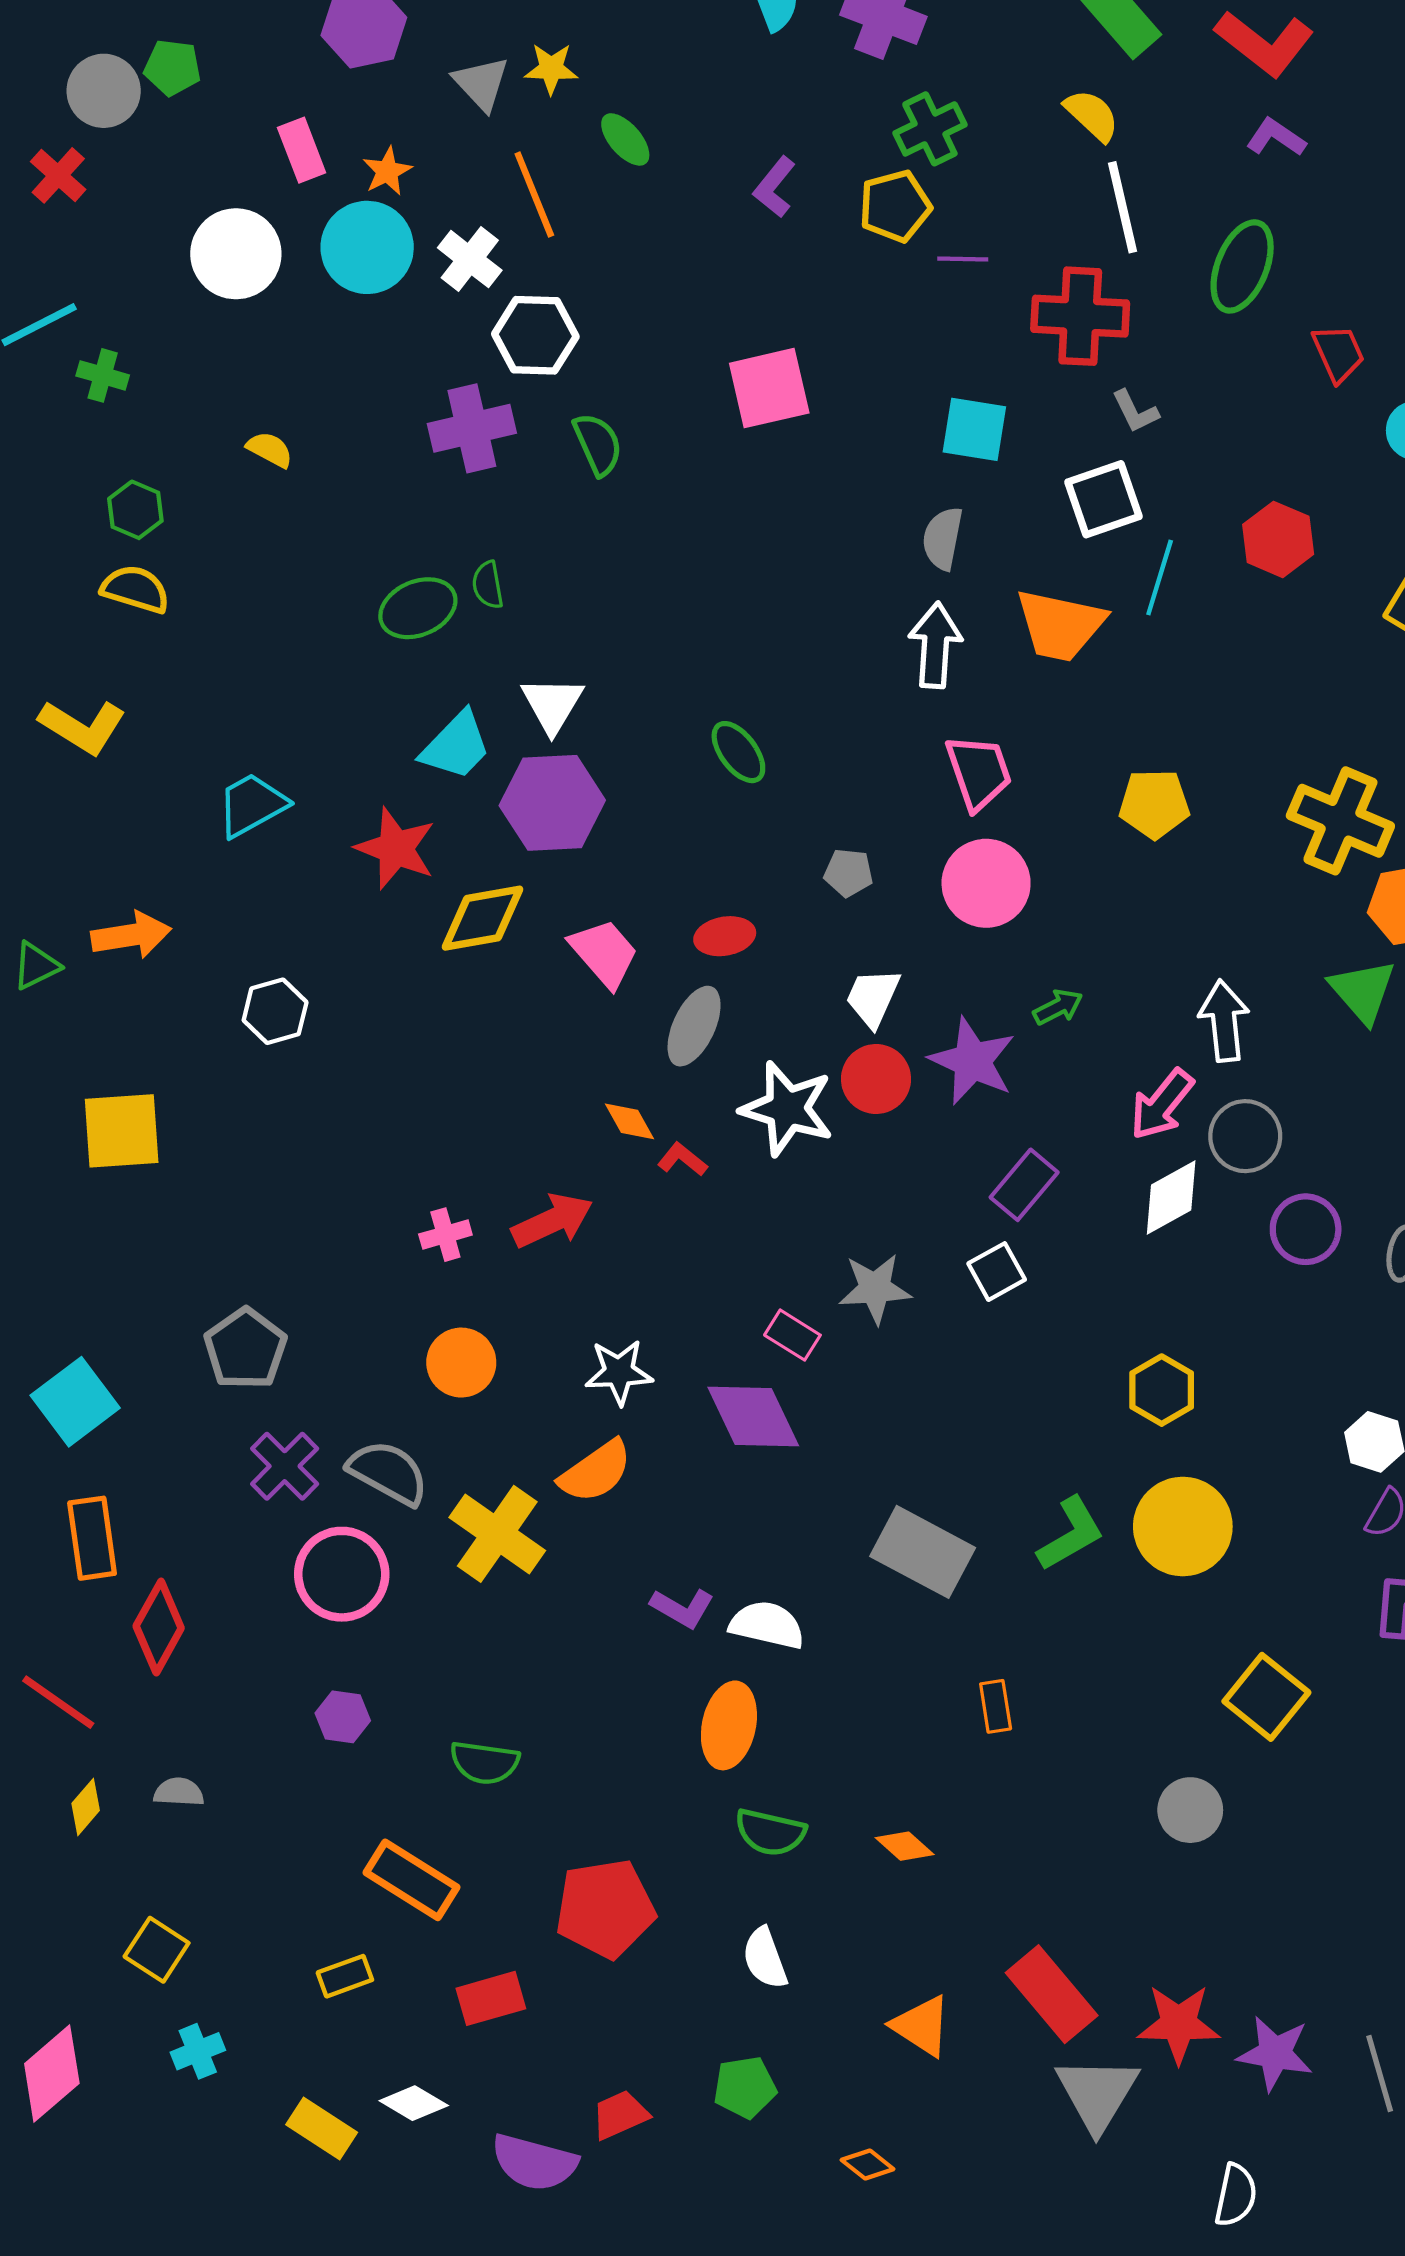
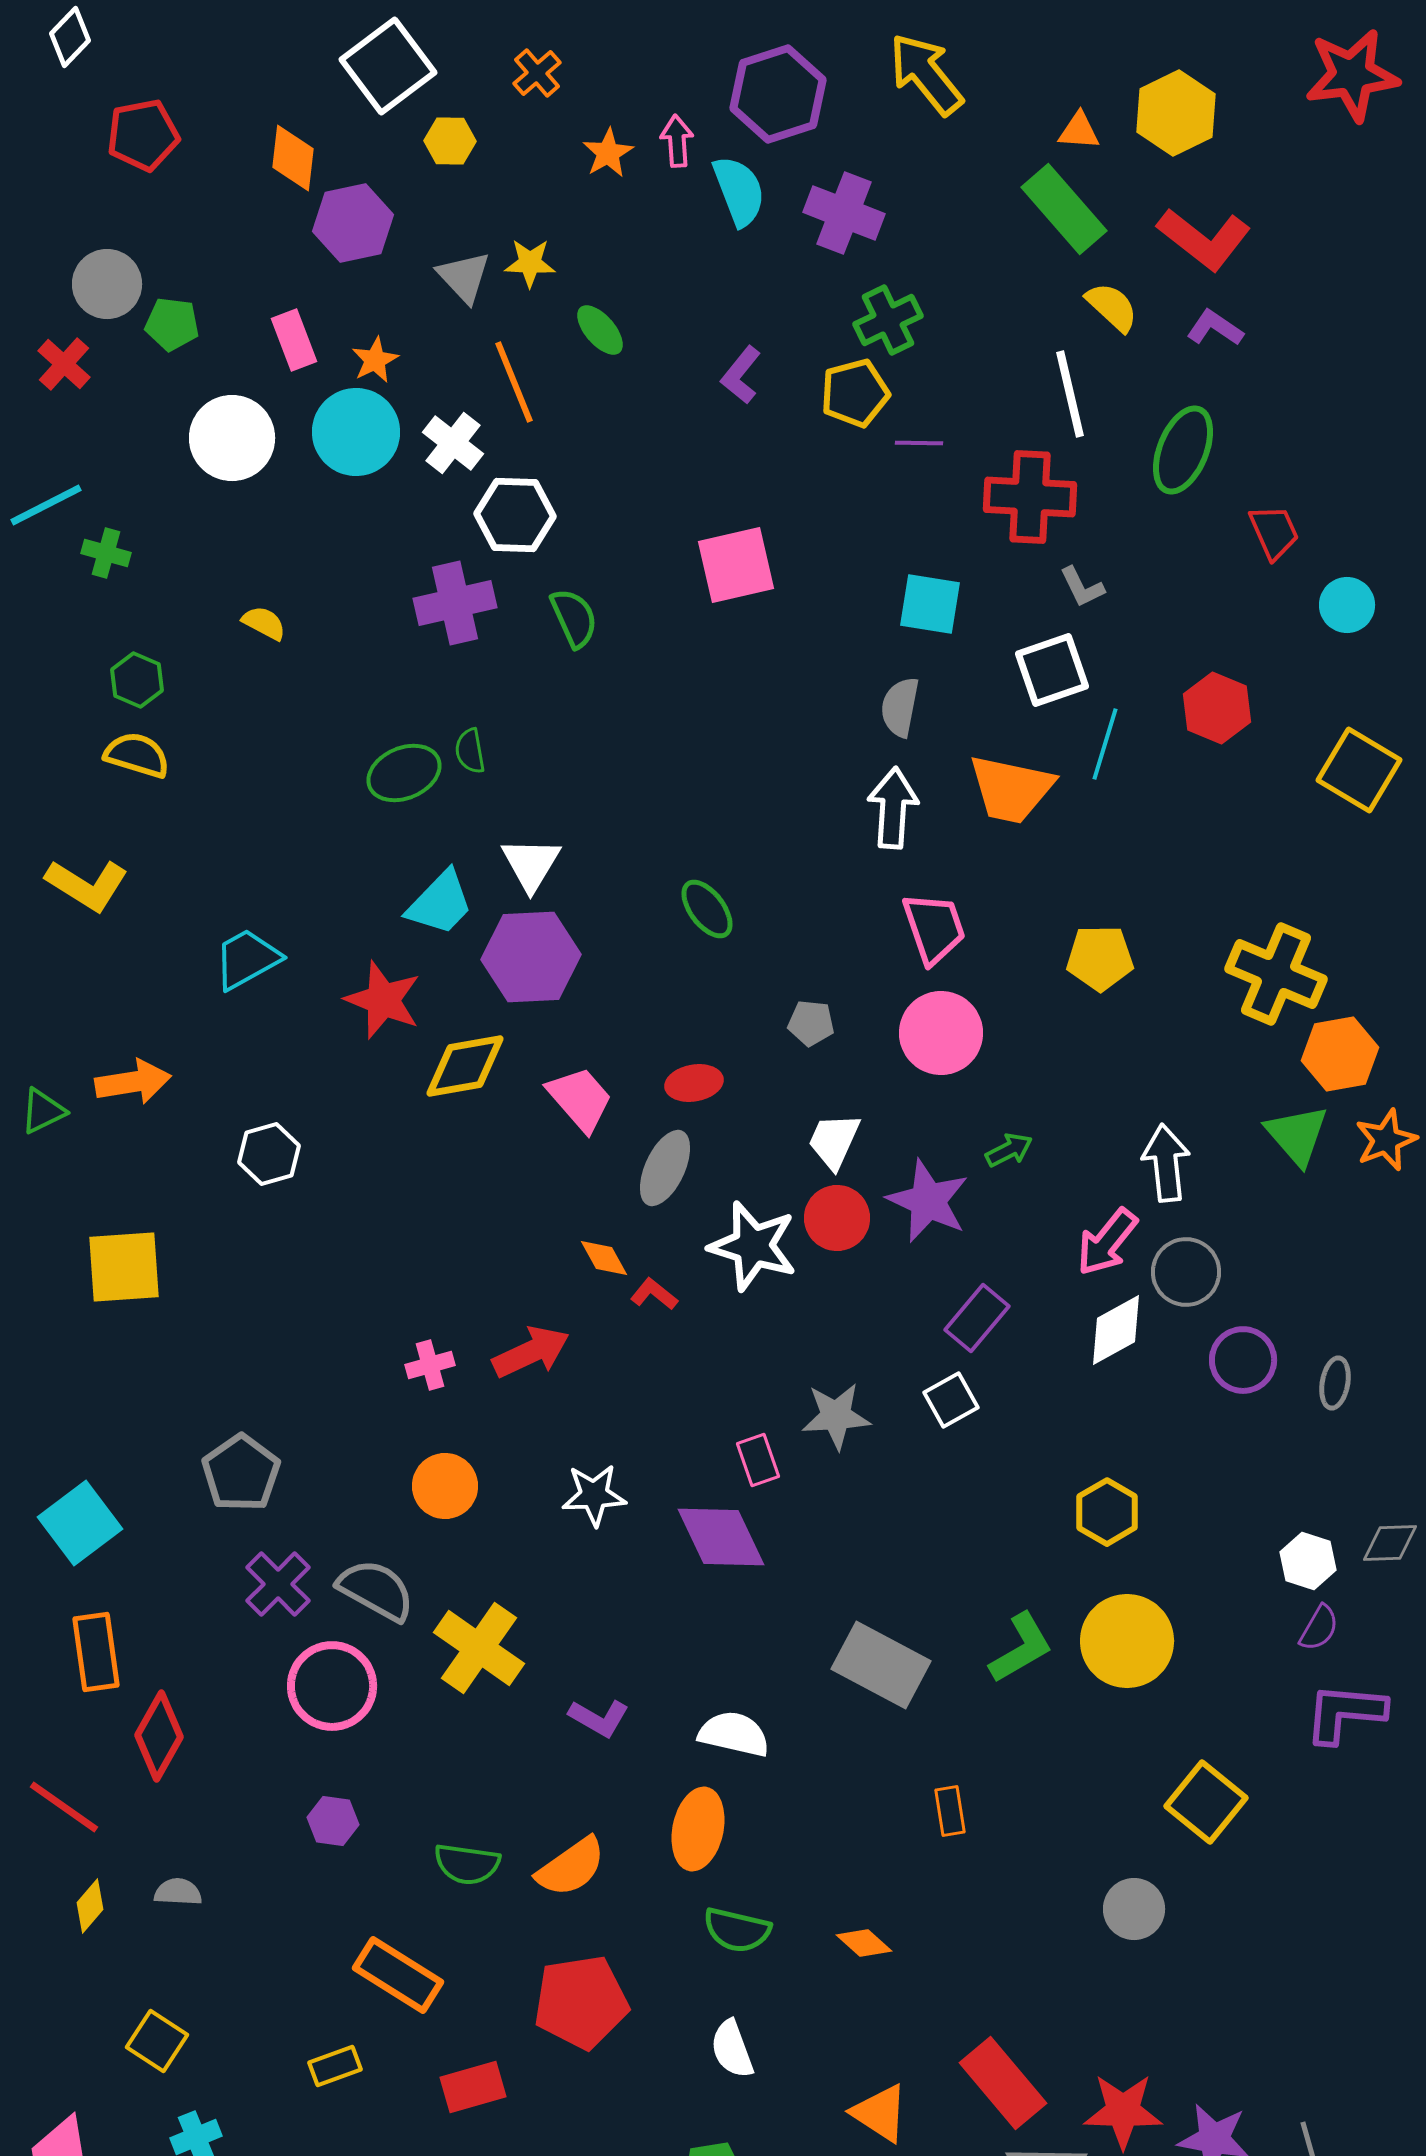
green pentagon: (172, 68) -> (172, 324), moved
yellow semicircle: (1092, 115) -> (1112, 307), moved
pink rectangle: (792, 1335) -> (758, 1460), turned 39
orange semicircle: (596, 1472) -> (571, 1867), moved
purple L-shape: (682, 1608) -> (599, 1718), moved

